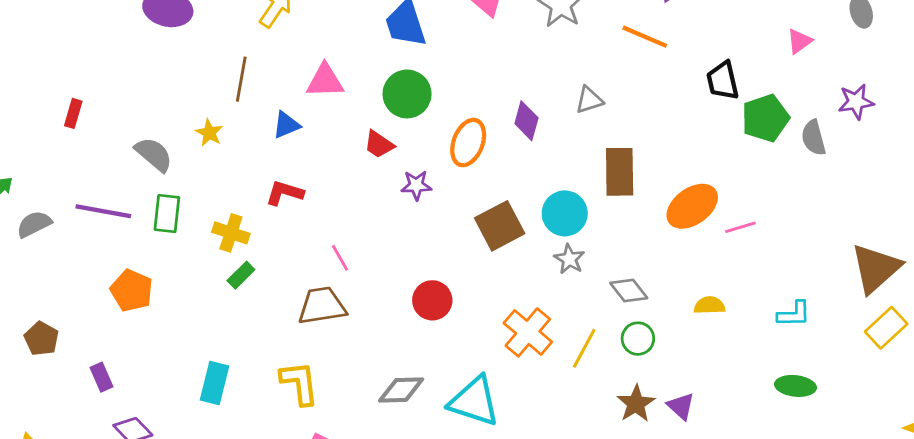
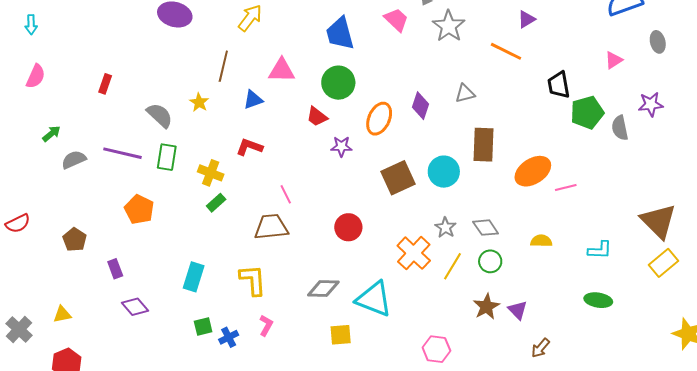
gray star: (569, 259) -> (446, 228), moved
brown triangle: (876, 268) -> (658, 221), turned -36

